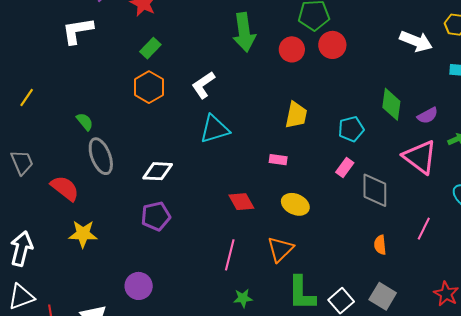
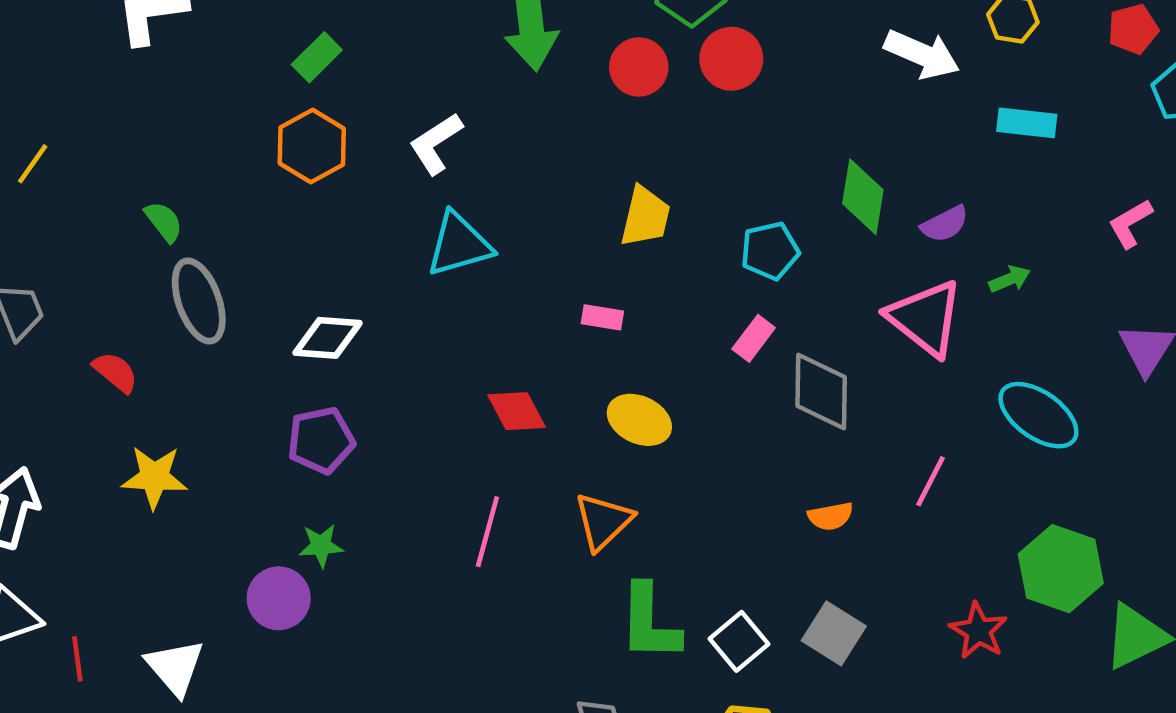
red semicircle: (65, 188) -> (115, 372), size x0.7
orange semicircle: (380, 245) -> (830, 516), turned -96
green star: (243, 298) -> (321, 546), moved

